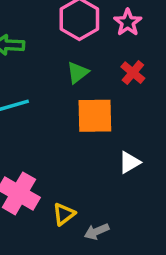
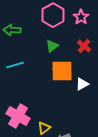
white triangle: (129, 162) -> (82, 84), moved

